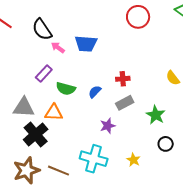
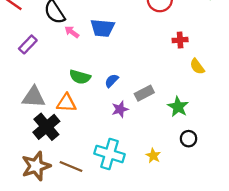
purple rectangle: (44, 74) -> (28, 44), moved
red cross: (123, 79) -> (180, 40), moved
purple star: (108, 126) -> (120, 109), moved

